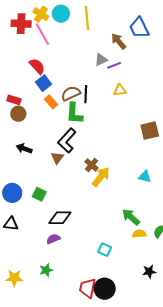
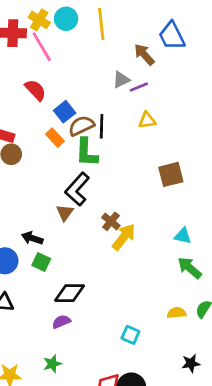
blue square: (44, 83) -> (65, 112), moved
brown square: (150, 131) -> (171, 174), moved
black arrow: (24, 149) -> (32, 238), moved
green arrow: (131, 217) -> (190, 268), moved

